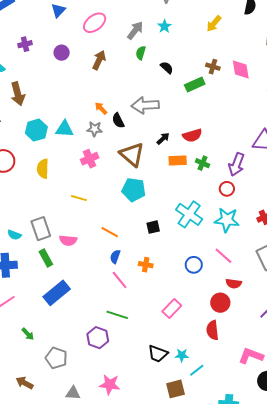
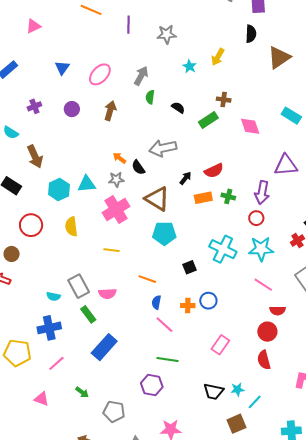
cyan star: (164, 26) -> (190, 66), moved
pink diamond: (241, 70) -> (250, 126), moved
pink cross: (90, 159) -> (116, 210), size x1.5
blue circle: (194, 265) -> (208, 301), moved

